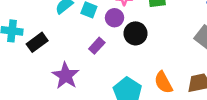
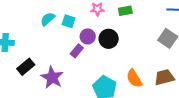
purple circle: (115, 18) -> (88, 36), moved
black rectangle: (37, 42) -> (26, 67), moved

